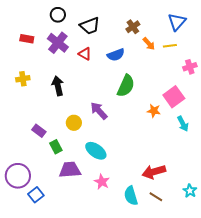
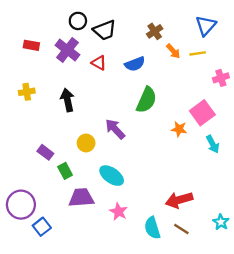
black circle: (58, 15) -> (78, 21), moved

